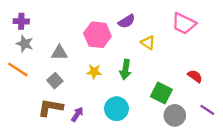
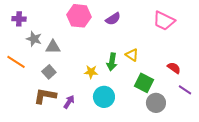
pink hexagon: (97, 35) -> (79, 16), moved
yellow triangle: (148, 43) -> (132, 55), moved
gray star: (25, 44) -> (34, 39), moved
yellow star: (94, 72) -> (91, 72), moved
purple line: (207, 110) -> (185, 90), moved

